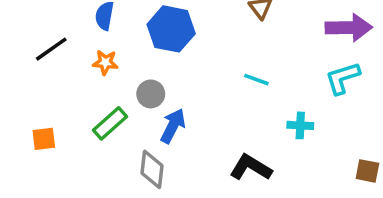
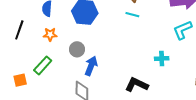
black line: (51, 49) -> (19, 30), turned -30
cyan line: (256, 80) -> (132, 15), moved
green rectangle: (110, 123) -> (43, 65), moved

